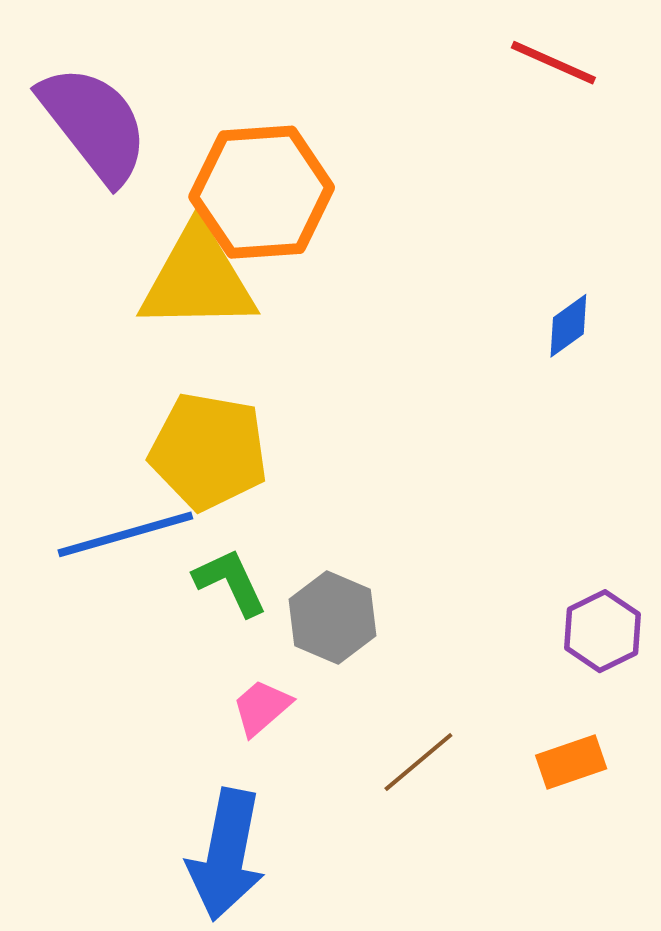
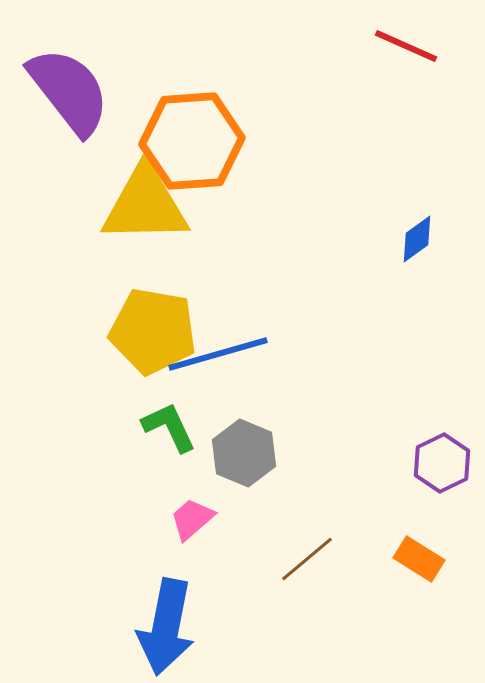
blue line: (125, 534) -> (218, 354), moved
orange rectangle: (571, 762) -> (419, 559), turned 51

